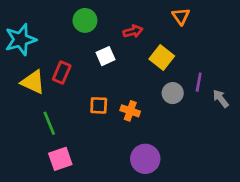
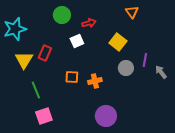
red arrow: (133, 31) -> (89, 23), moved
yellow triangle: (33, 82) -> (24, 60), turned 36
orange cross: (130, 111) -> (95, 81), turned -32

